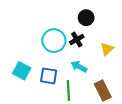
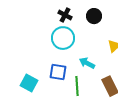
black cross: (77, 40) -> (65, 15), moved, turned -32
cyan square: (22, 71) -> (29, 83), moved

